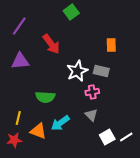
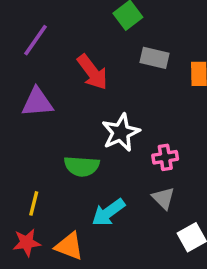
white star: (77, 71) -> (121, 132), moved
gray rectangle: (101, 71) -> (155, 58), moved
orange triangle: (38, 131) -> (69, 246), moved

